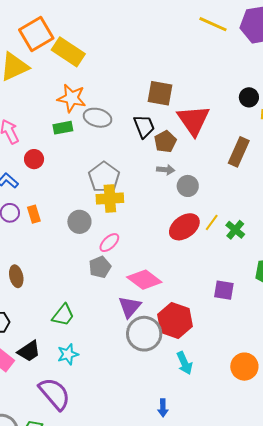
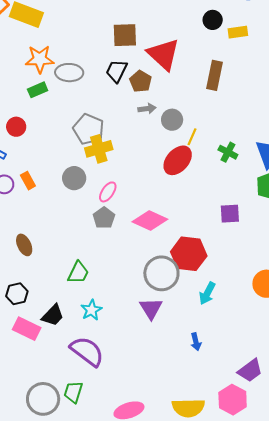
black trapezoid: (144, 126) -> (117, 71), turned -120
yellow line: (212, 222) -> (192, 137), moved
purple triangle: (130, 307) -> (151, 309), moved
cyan arrow: (185, 363) -> (207, 293), turned 65

